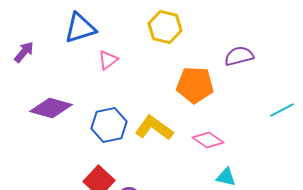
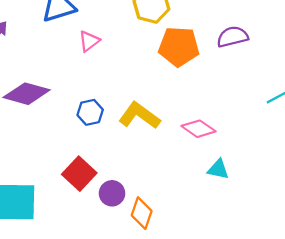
orange pentagon: (195, 85) -> (179, 47), moved
blue hexagon: (109, 125) -> (90, 112), size x0.7

